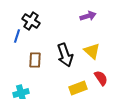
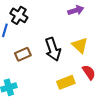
brown rectangle: (35, 60) -> (23, 54), turned 63

